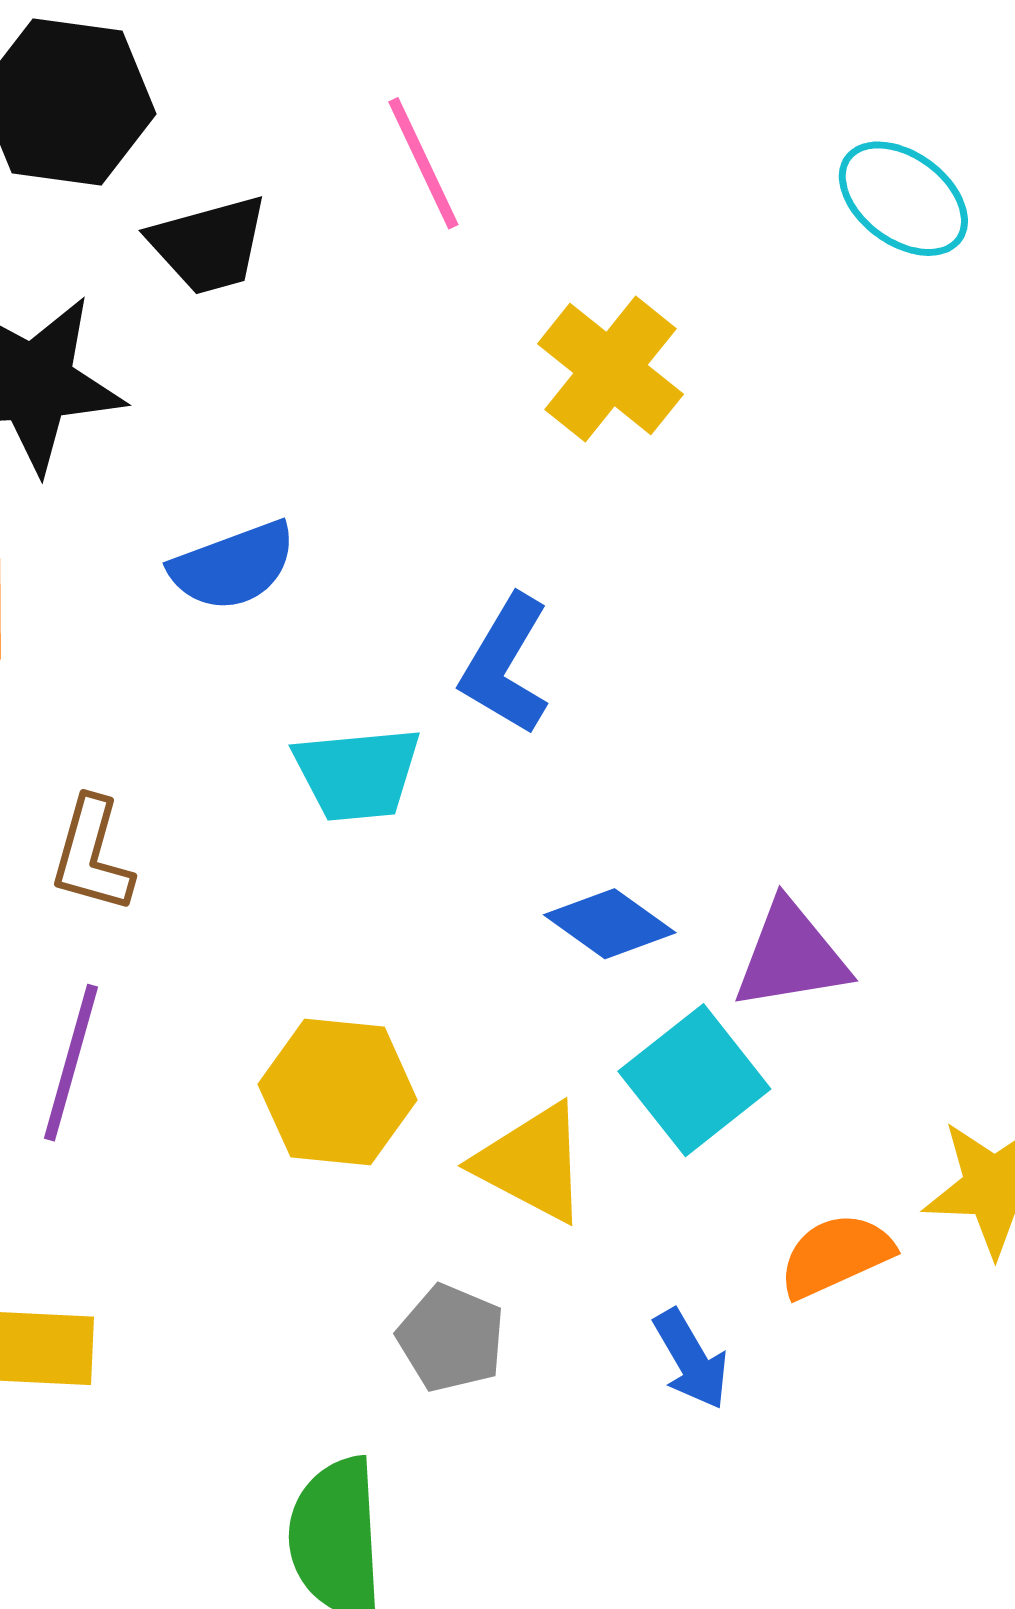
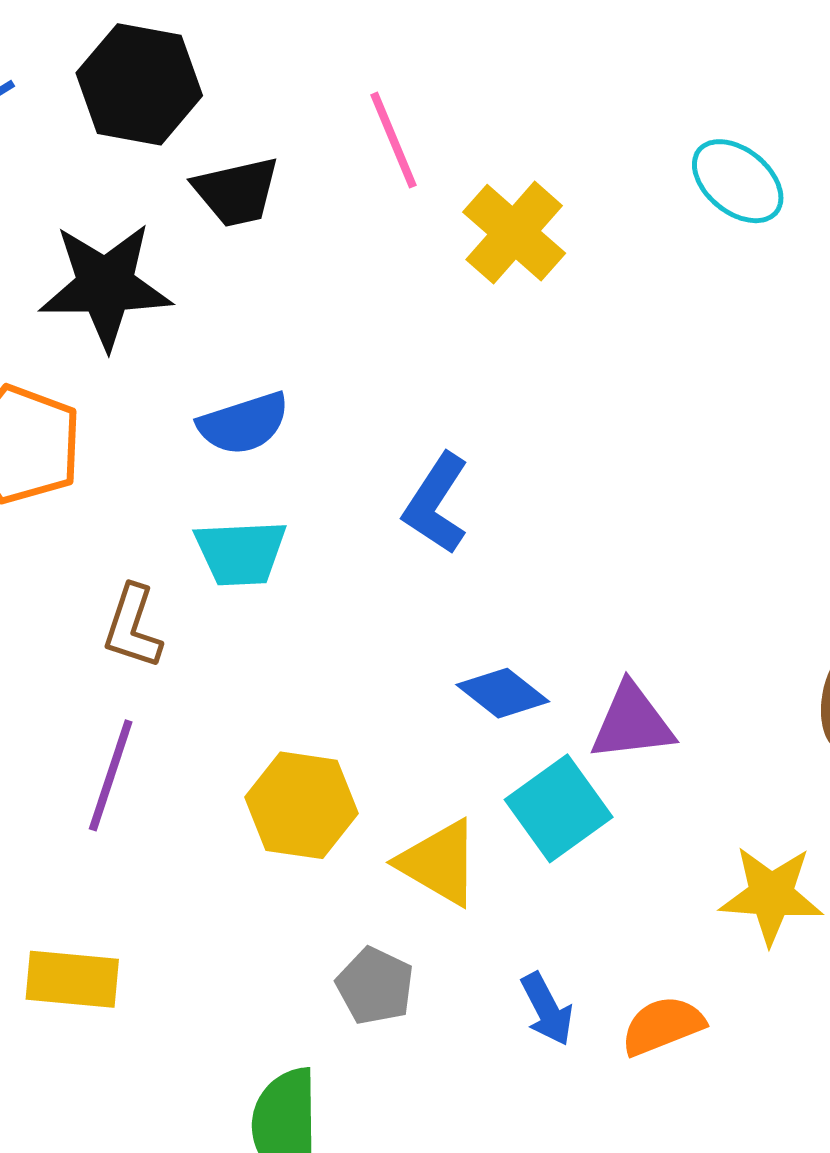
yellow cross: (610, 369) -> (514, 233), moved
cyan trapezoid: (357, 774) -> (241, 553), moved
orange semicircle: (836, 1255) -> (663, 1026), moved

